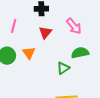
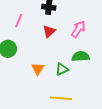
pink arrow: (74, 26) -> (78, 29), turned -114
orange triangle: (29, 53) -> (38, 69), moved

